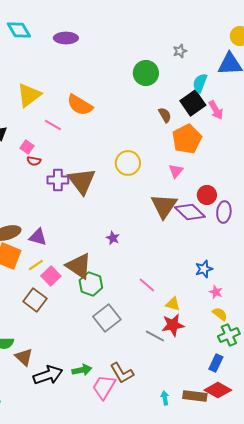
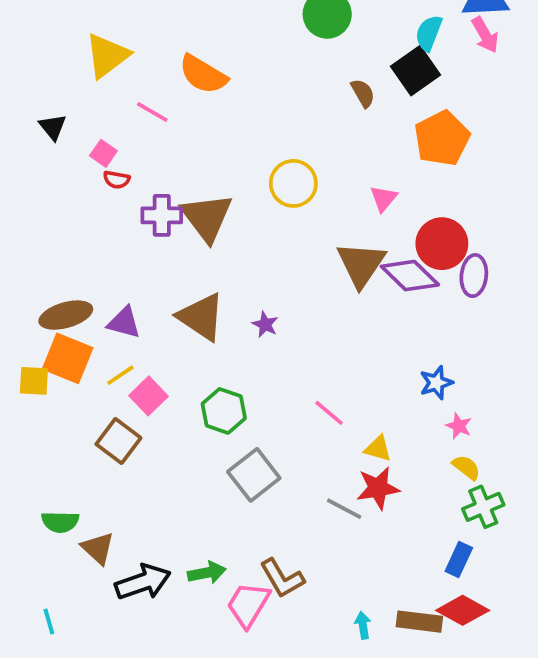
pink arrow: (216, 110) -> (485, 35), moved
orange pentagon: (187, 139) -> (442, 138), moved
red circle: (207, 195) -> (442, 244), size x1.4
brown triangle: (79, 266) -> (201, 317), moved

